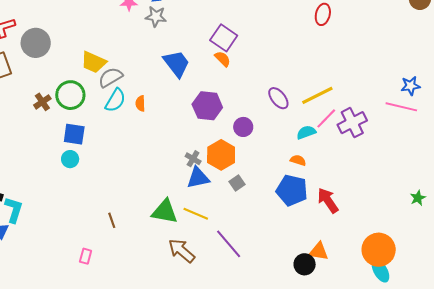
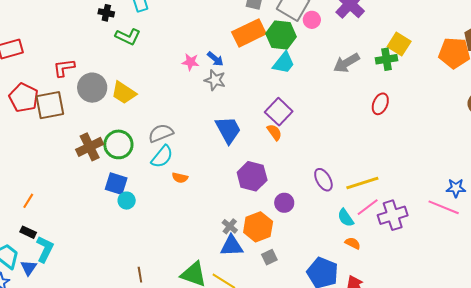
yellow trapezoid: (94, 62) -> (124, 93), moved
brown cross: (42, 102) -> (90, 147), size x1.5
orange semicircle: (140, 103) -> (180, 178), moved, turned -84
cyan semicircle: (306, 132) -> (346, 218), turned -114
cyan circle: (70, 159) -> (127, 201), moved
orange semicircle: (298, 160) -> (353, 243), moved

